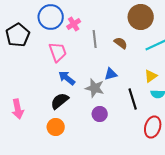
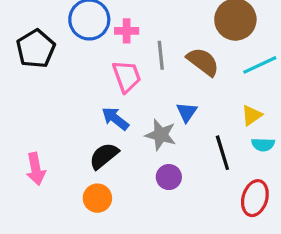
pink cross: (74, 24) -> (127, 31), turned 32
brown semicircle: (121, 43) -> (203, 62), size x1.5
pink trapezoid: (58, 52) -> (127, 76), moved
blue triangle: (111, 74) -> (187, 112), turned -40

